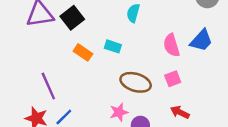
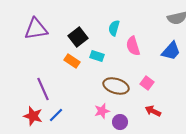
black square: (72, 18) -> (78, 37), moved
pink semicircle: (171, 45) -> (133, 46), moved
pink square: (173, 79) -> (147, 83), turned -32

